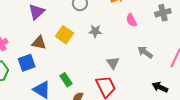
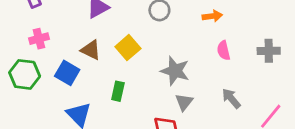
gray star: (95, 31) -> (175, 71), moved, size x1.5
blue square: (27, 63) -> (67, 73), turned 36
green rectangle: (66, 80) -> (118, 91), moved, turned 32

